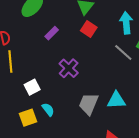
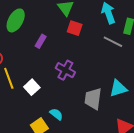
white square: (32, 87) -> (32, 87), moved

